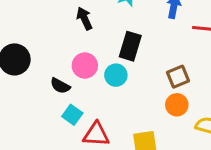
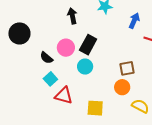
black rectangle: (130, 46) -> (88, 45), moved
cyan circle: (116, 75) -> (85, 67), moved

